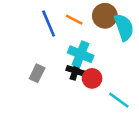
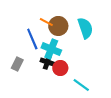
brown circle: (105, 16) -> (58, 26), moved
blue line: (49, 23) -> (32, 39), moved

